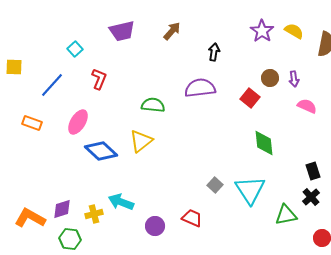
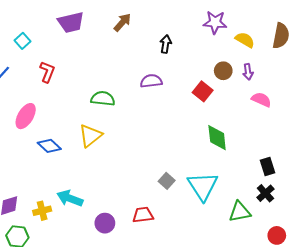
purple star: (262, 31) -> (215, 22), turned -30
yellow semicircle: (294, 31) -> (245, 40), moved
purple semicircle: (200, 88) -> (151, 81), size x0.7
blue diamond: (101, 151) -> (49, 146), size x0.7
red trapezoid: (192, 218) -> (143, 215), turned -30

